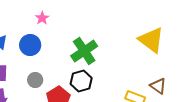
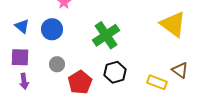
black hexagon: (81, 81) -> (115, 72), moved

